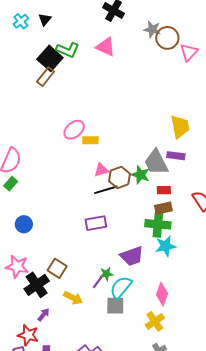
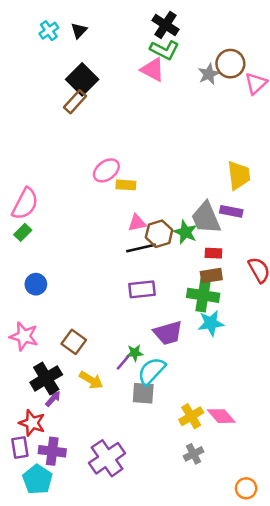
gray star: (152, 29) -> (209, 74), moved, turned 30
green L-shape: (68, 50) -> (165, 50), moved
purple rectangle: (96, 223) -> (142, 289), moved
black cross: (37, 285) -> (46, 378), moved
pink diamond: (162, 294) -> (221, 416), moved, turned -65

